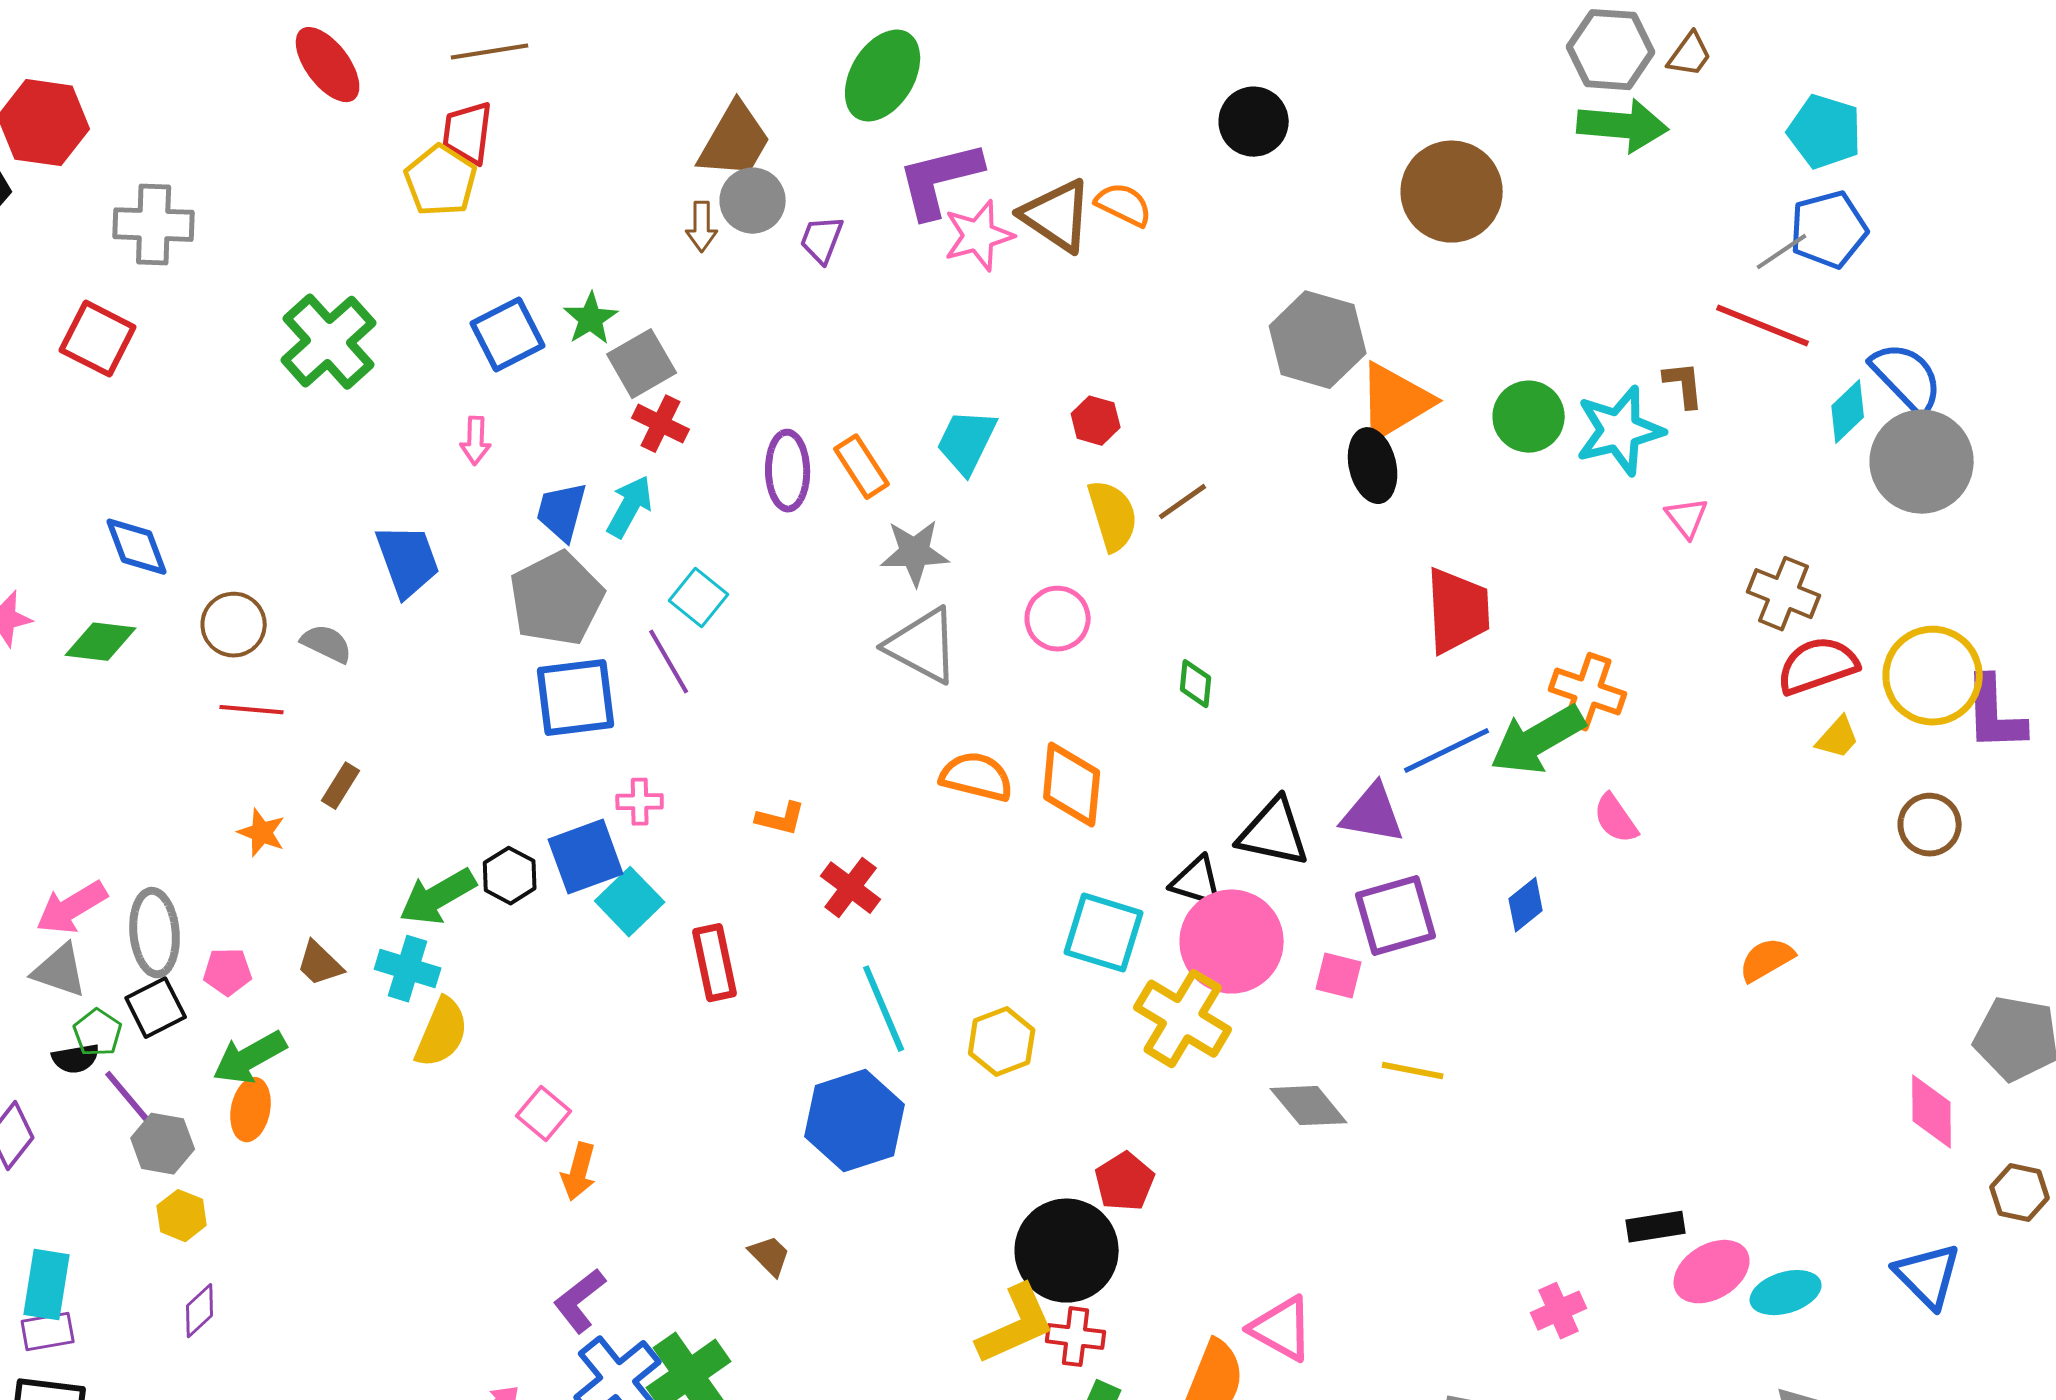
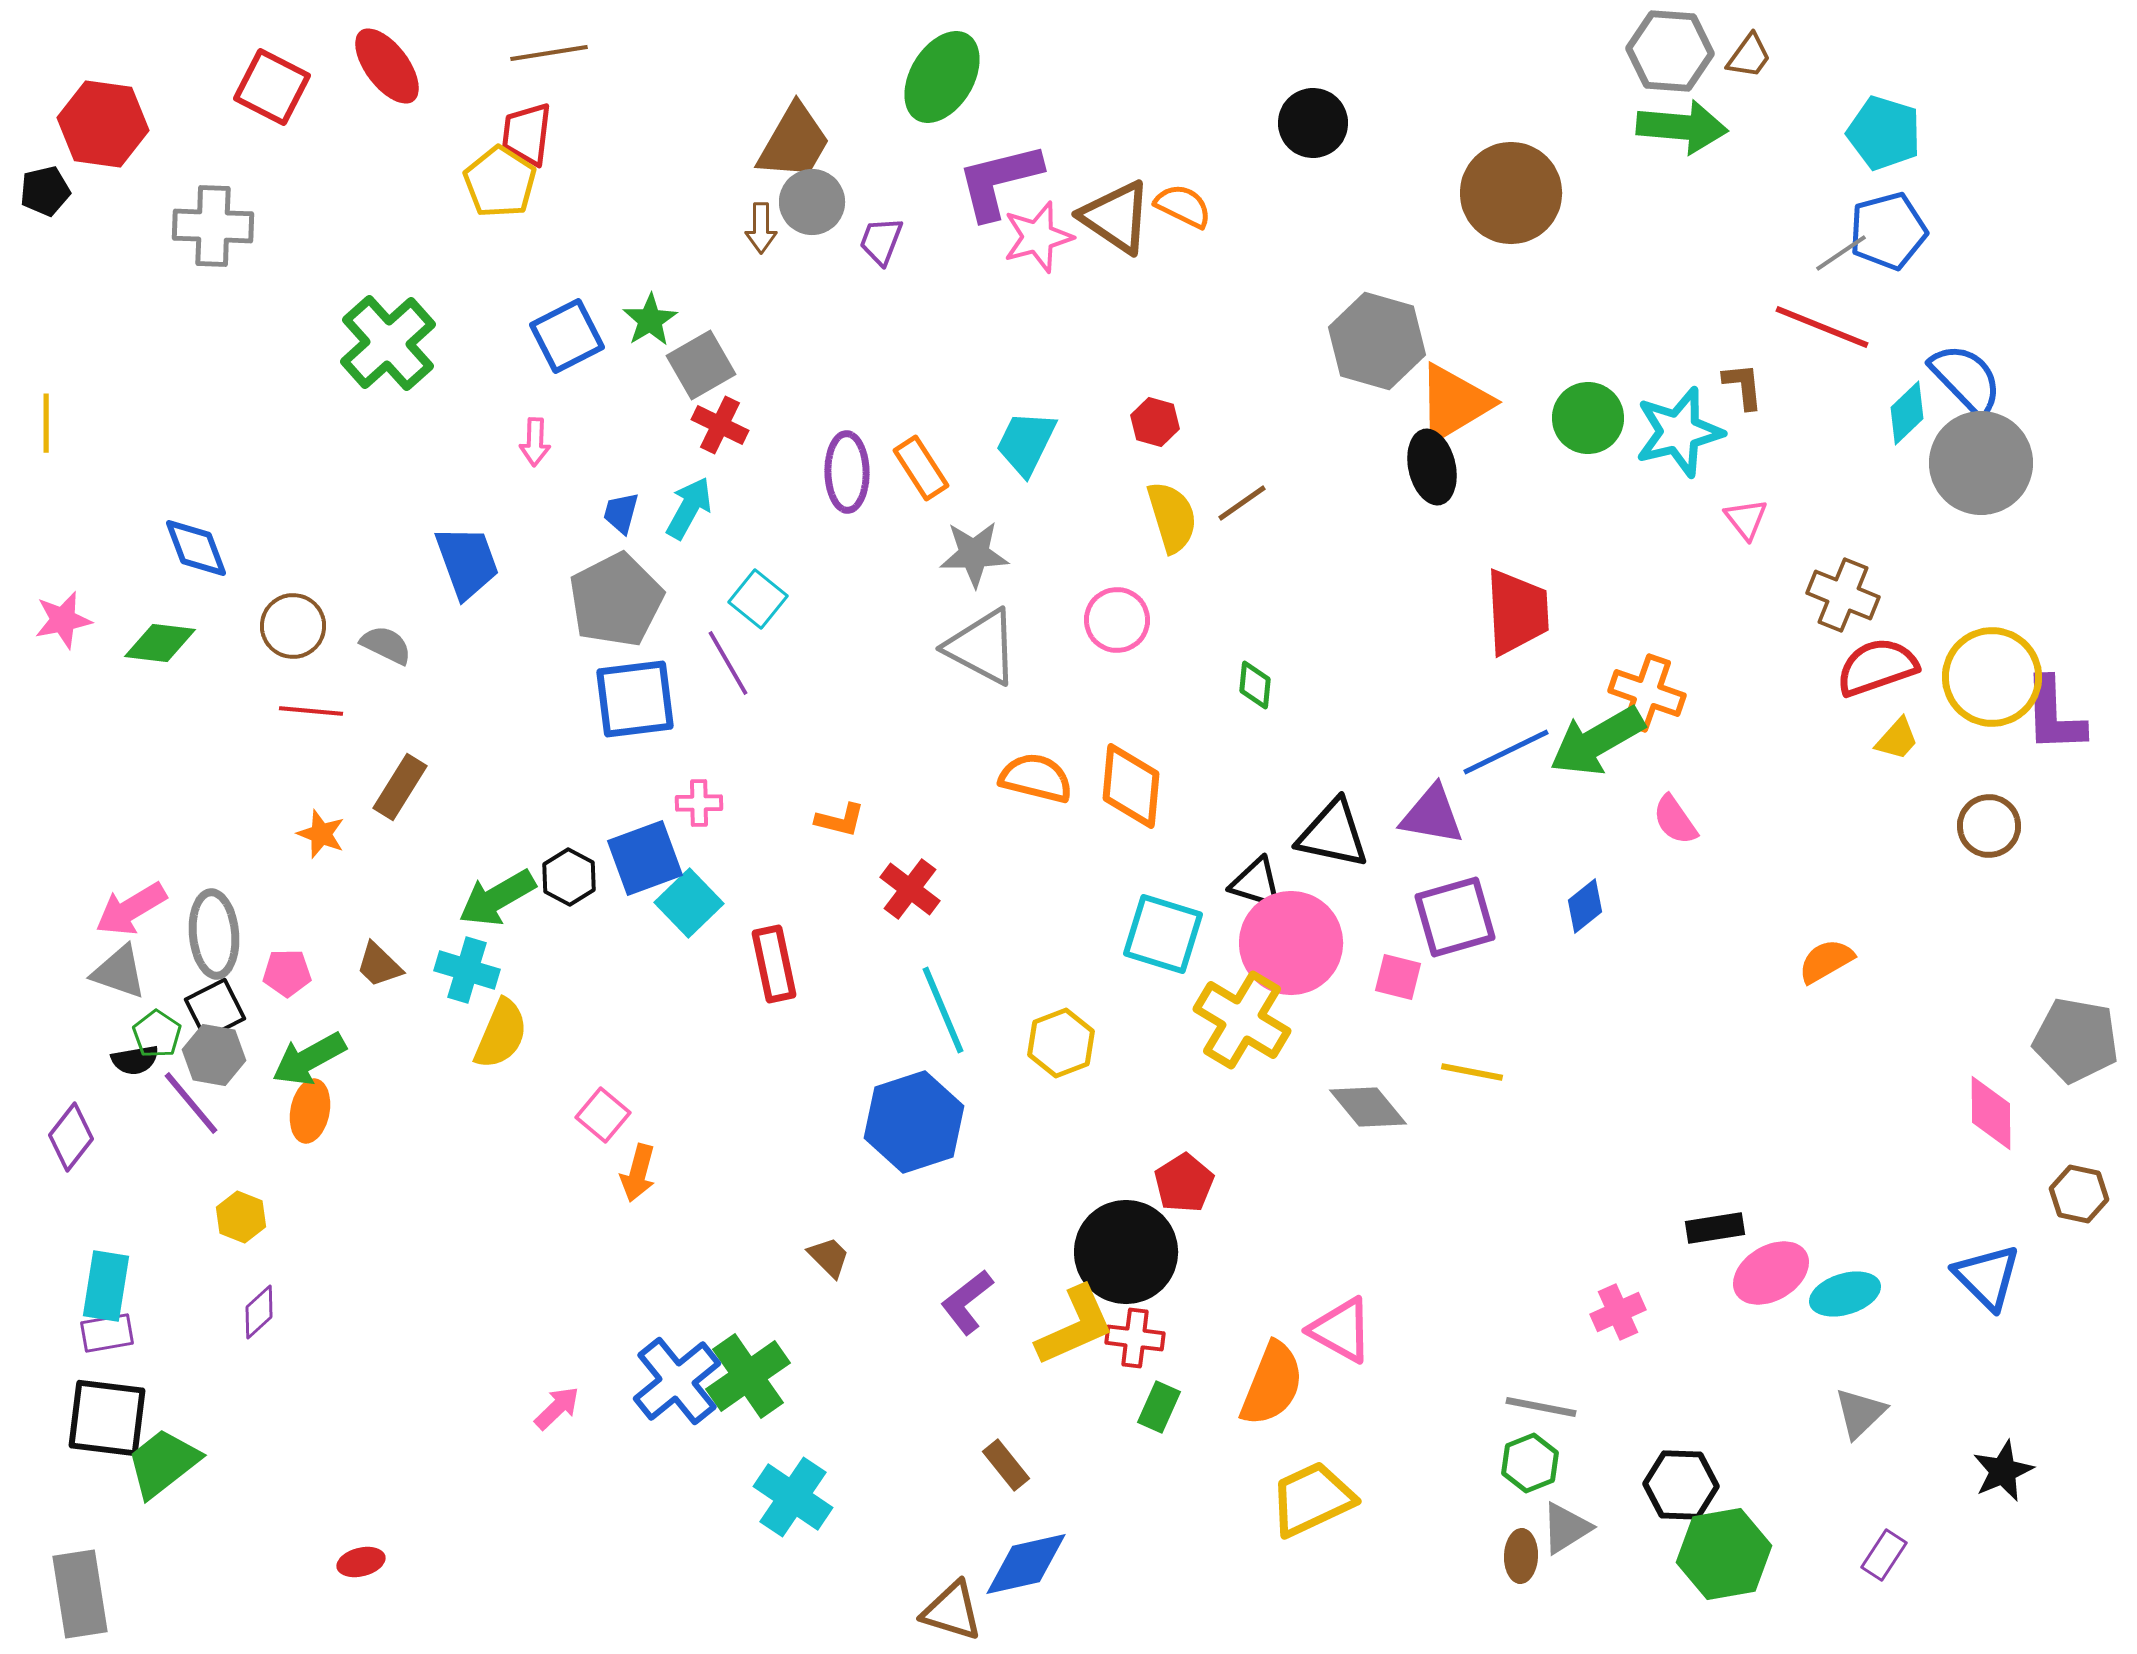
red square: (98, 339) -> (272, 87), moved
blue trapezoid: (562, 512) -> (621, 513), size x0.7
brown rectangle: (341, 786) -> (400, 787), size x1.4
gray hexagon: (163, 1144) -> (214, 1055), moved
purple L-shape: (580, 1301) -> (967, 1302), moved

